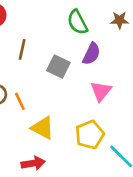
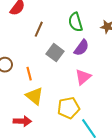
brown line: (22, 49) -> (39, 29), moved
orange line: (20, 101) -> (29, 74), moved

